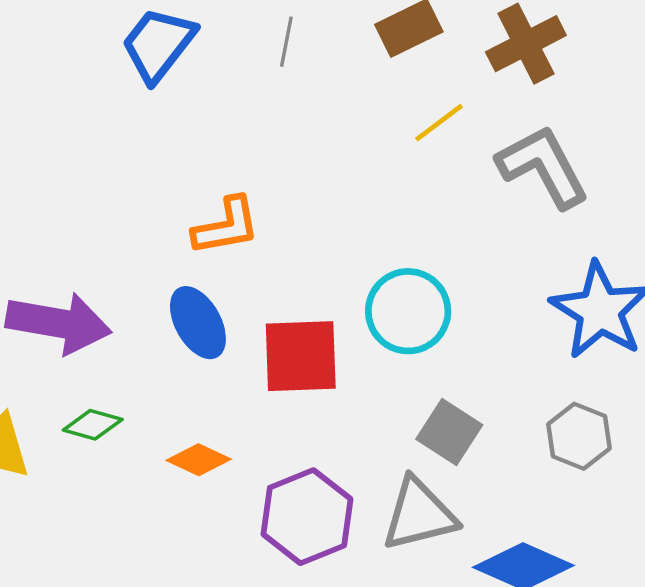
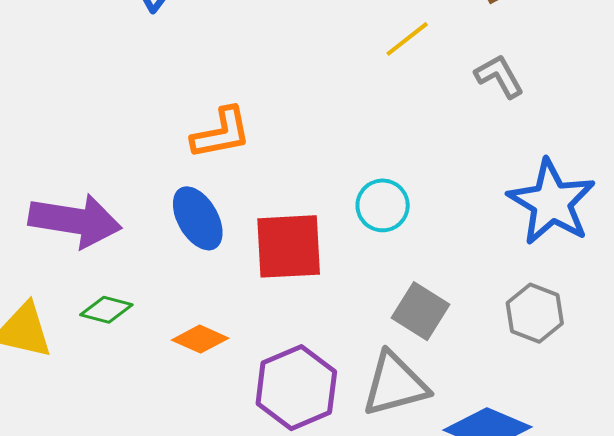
gray L-shape: (543, 166) -> (499, 76), size x0.6
cyan circle: (408, 311) -> (383, 205), size x0.7

